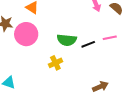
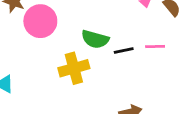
yellow cross: (55, 63) -> (74, 68), size x1.5

